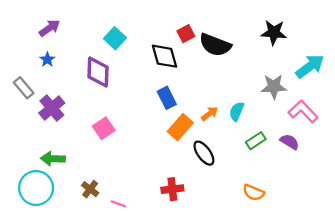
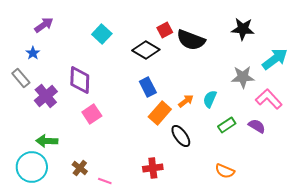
black diamond: (164, 56) -> (146, 50), turned -44
blue star: (47, 60) -> (33, 53), moved
purple diamond: (98, 72) -> (80, 80), moved

